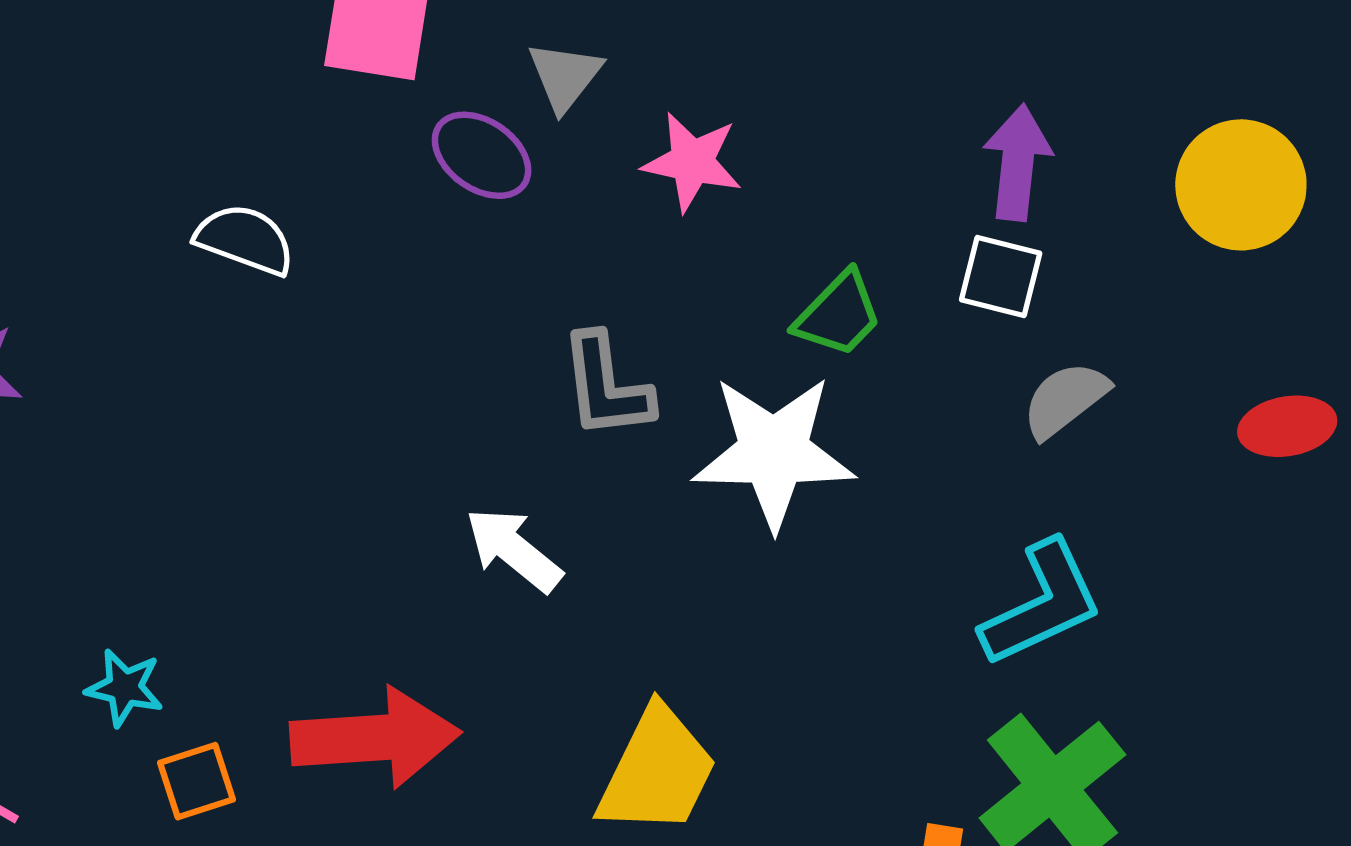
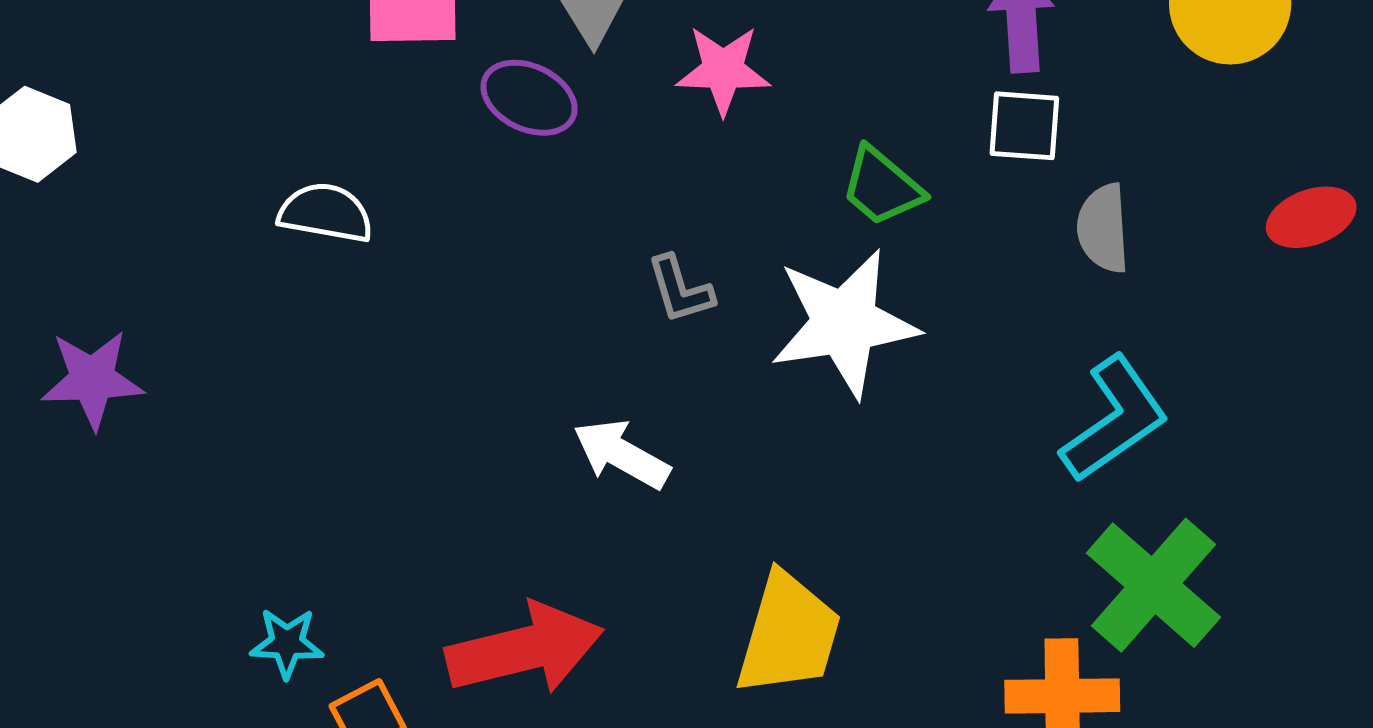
green trapezoid: (839, 314) -> (882, 187), turned 96
gray L-shape: (606, 386) -> (680, 289), size x0.7
gray semicircle: (1065, 400) -> (1103, 228), turned -46

